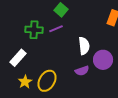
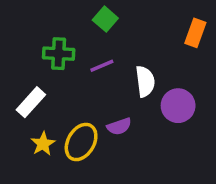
purple line: (56, 29) -> (102, 66), moved
purple semicircle: (82, 71) -> (119, 126), moved

